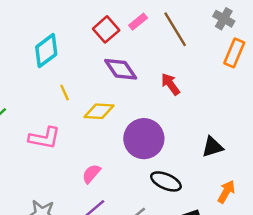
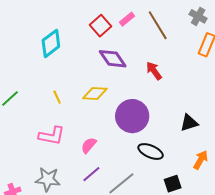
yellow line: (65, 93) -> (57, 97), moved
pink L-shape: (44, 138) -> (52, 136), moved

